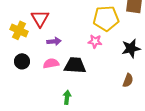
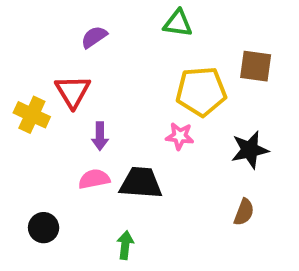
purple arrow: (54, 41) -> (100, 136), turned 96
black circle: (22, 61) -> (44, 228), moved

